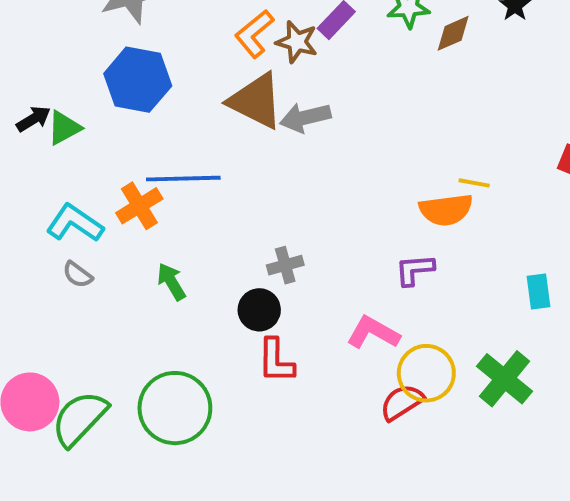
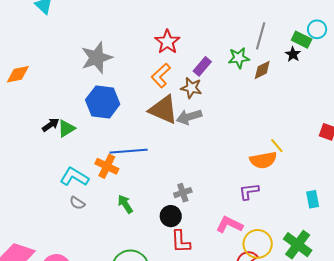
brown star: (297, 42) -> (191, 88), moved
yellow line: (474, 183) -> (277, 146), turned 42
orange cross: (139, 206) -> (107, 166), turned -30

